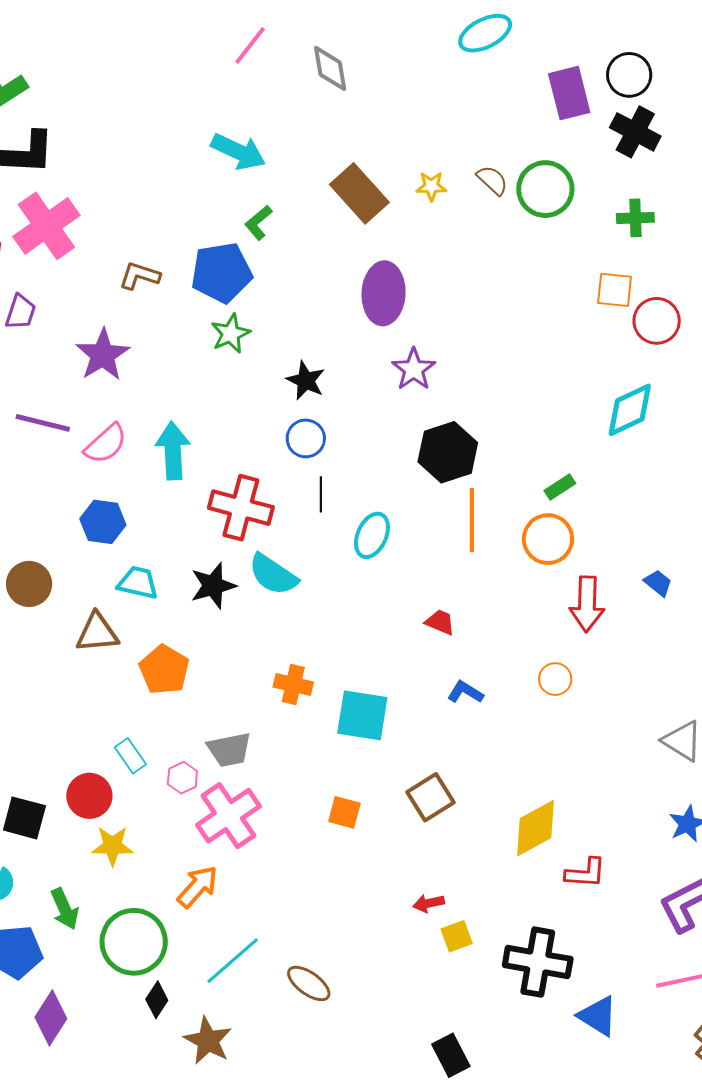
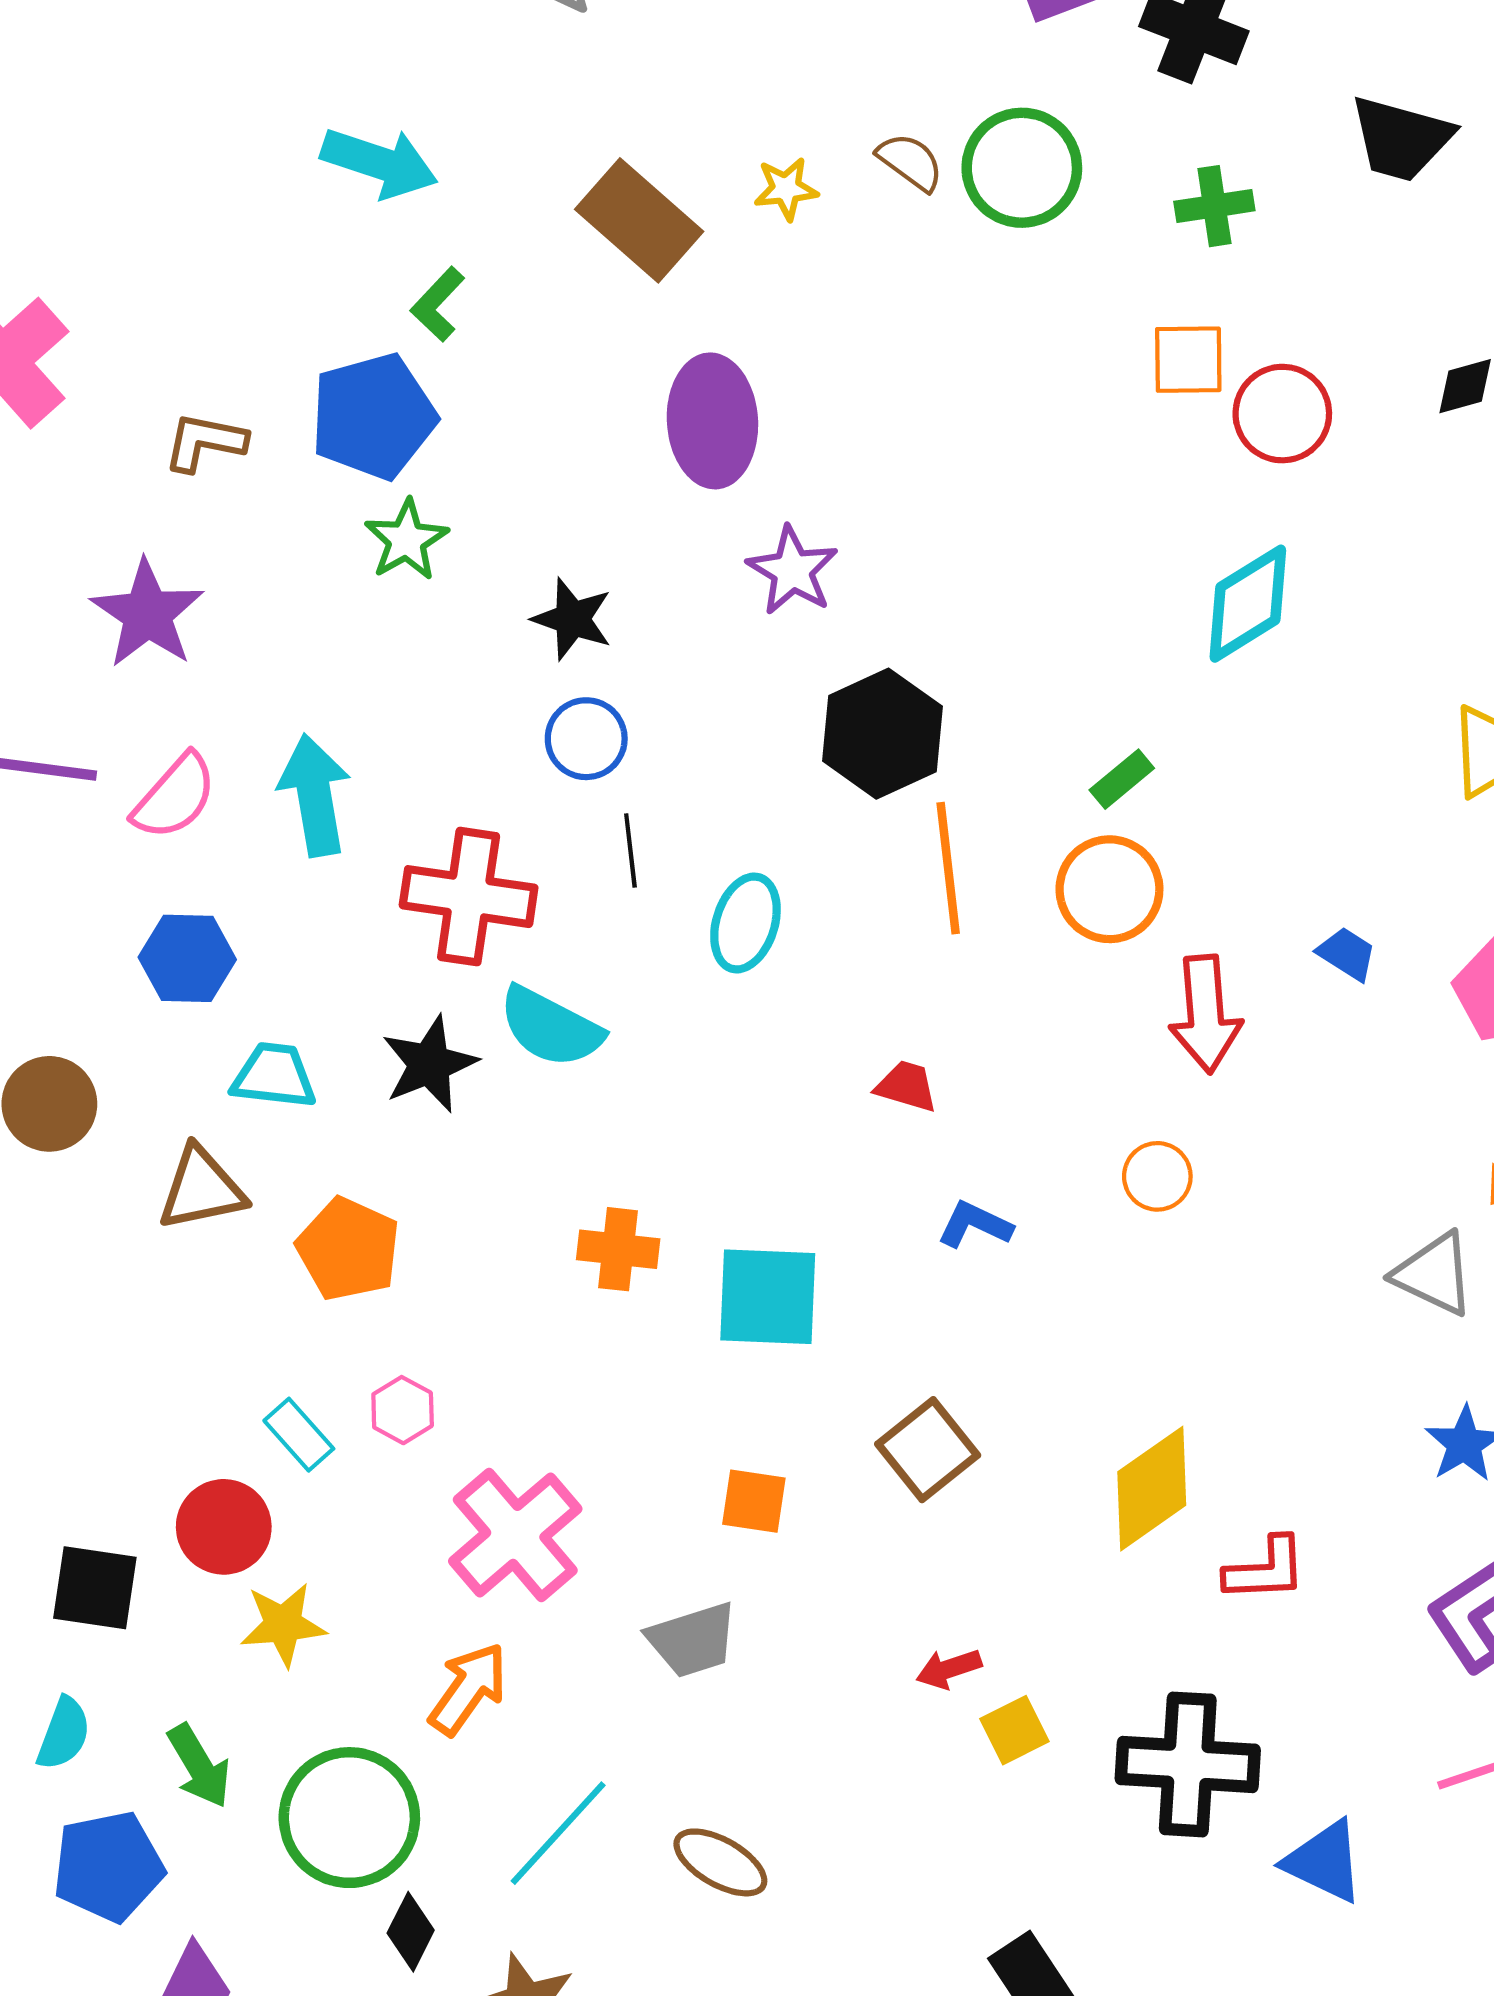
gray trapezoid: (229, 750) -> (693, 1640), moved
pink hexagon: (182, 778) -> (403, 1410), moved

